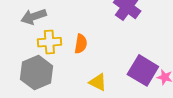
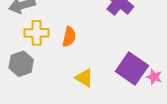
gray hexagon: (37, 73) -> (21, 64), size x0.7

